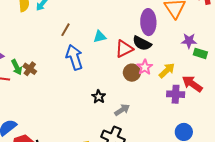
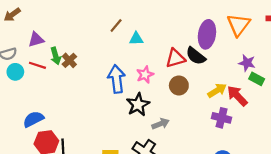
cyan triangle: (100, 37) -> (136, 39), moved
blue arrow: (74, 57) -> (116, 79), moved
pink star: (145, 67) -> (145, 75), moved
red arrow: (192, 84) -> (237, 96), moved
black star: (99, 97) -> (138, 105), size x1.5

